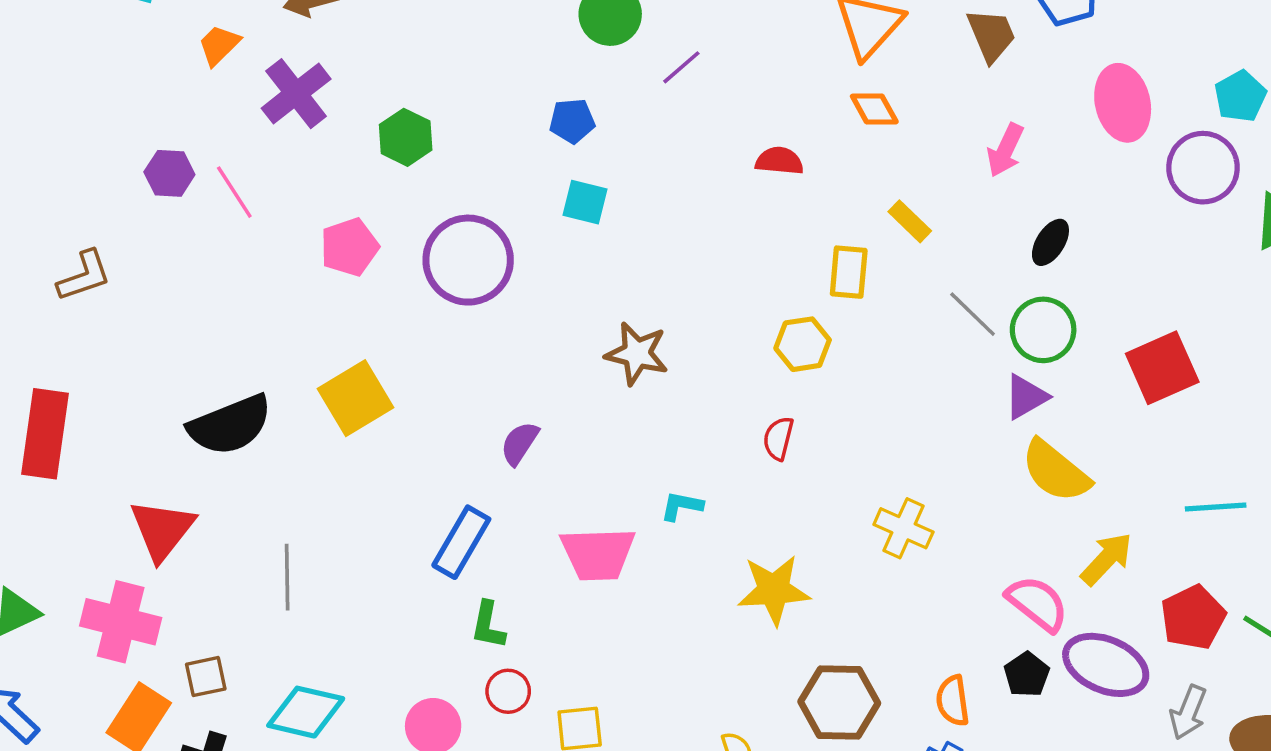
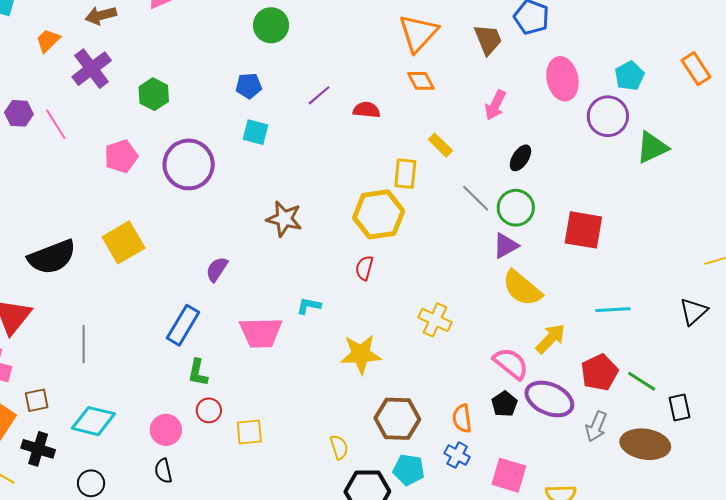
purple line: (681, 67) -> (319, 95), moved
yellow hexagon: (803, 344) -> (379, 214), size x1.6
red square: (1162, 368) -> (583, 230), turned 33

